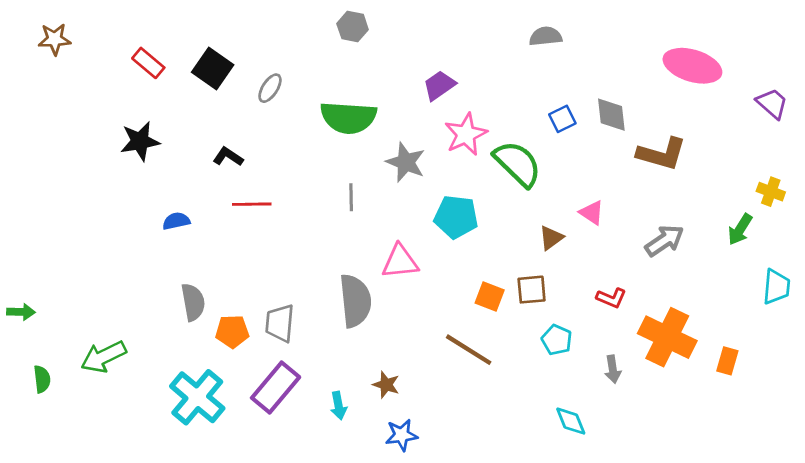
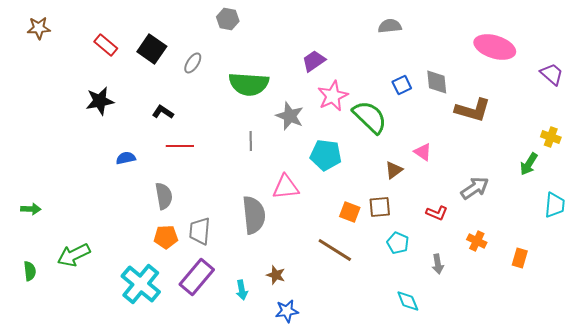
gray hexagon: (353, 27) -> (228, 19), moved
gray arrow: (664, 241) -> (475, 188), moved
gray semicircle: (193, 302) -> (164, 196), moved
green arrow: (21, 312) -> (31, 209), moved
orange cross: (667, 337) -> (477, 241), size x0.5

